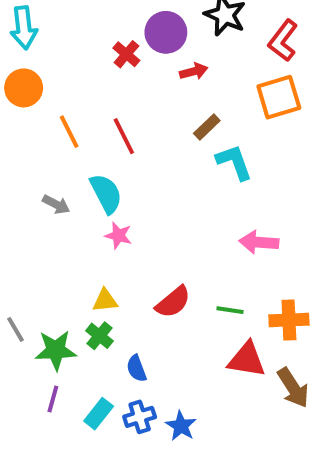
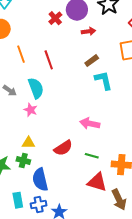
pink star: (118, 235) -> (31, 110), moved
pink arrow: (259, 242) -> (90, 124), moved
green cross: (99, 336) -> (23, 160), turned -32
blue semicircle: (137, 368) -> (40, 180), size x1.6
cyan rectangle: (99, 414) -> (18, 200), turned -56

